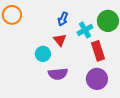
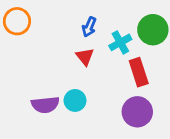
cyan circle: (43, 54) -> (75, 100), moved
purple semicircle: (58, 74) -> (45, 105), moved

